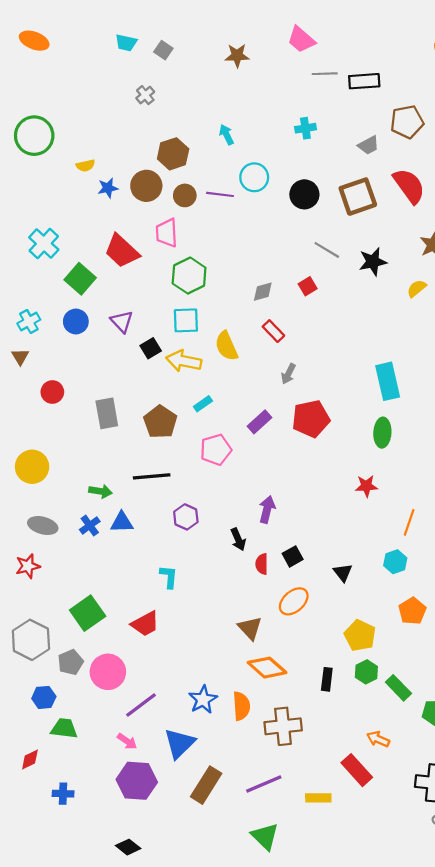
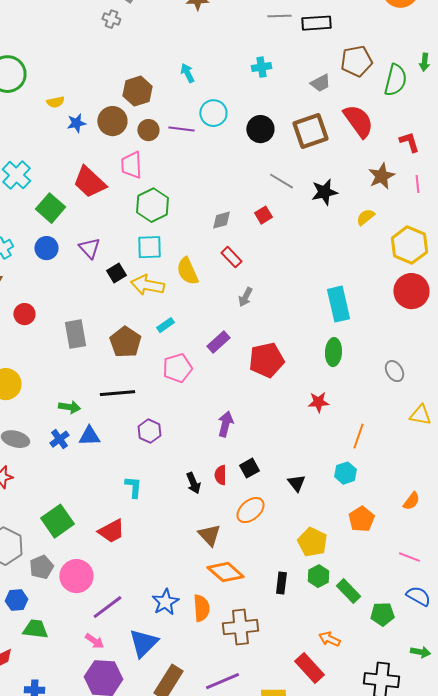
gray cross: (145, 95) -> (111, 19), moved, turned -30
red pentagon: (311, 419) -> (266, 360), moved
black arrow: (238, 539) -> (193, 483), moved

